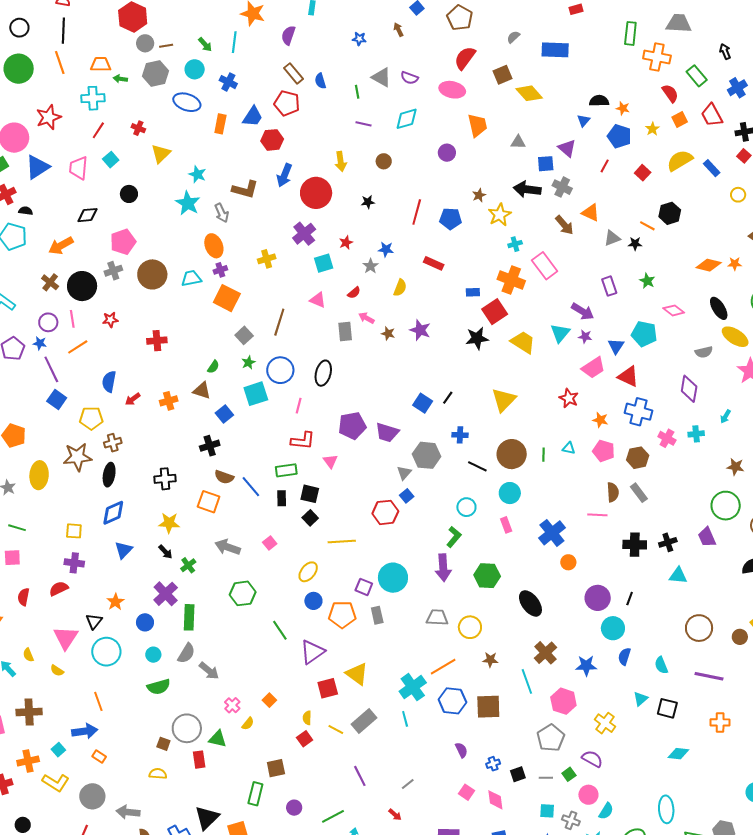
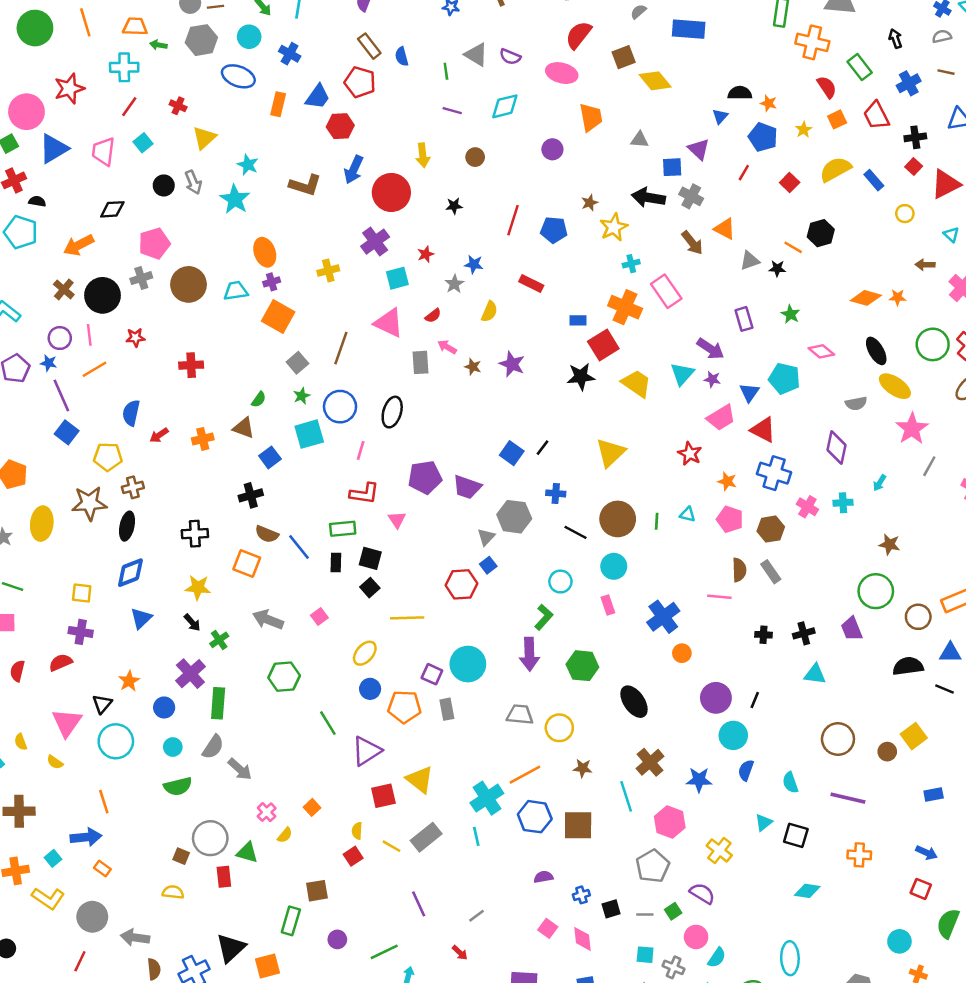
gray arrow: (222, 213) -> (193, 182), moved
pink triangle: (318, 300) -> (389, 323), size x1.5
black cross: (635, 545) -> (763, 635), size x0.6
purple semicircle: (461, 750) -> (543, 877), turned -77

